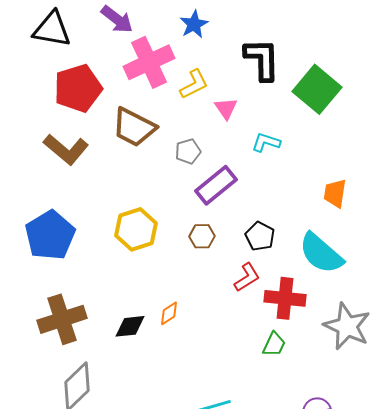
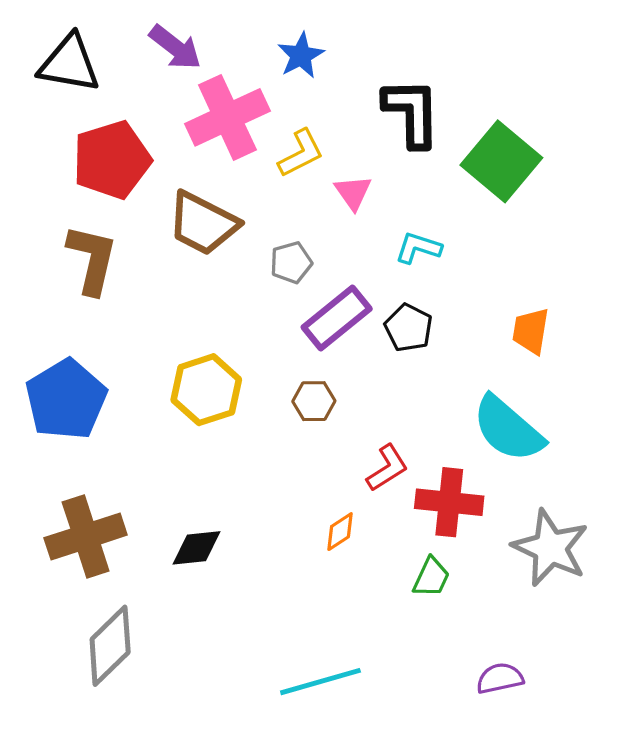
brown L-shape: (66, 149) -> (92, 259), turned -117
black pentagon: (260, 236) -> (408, 328), moved
orange diamond: (169, 313) -> (340, 532), moved

